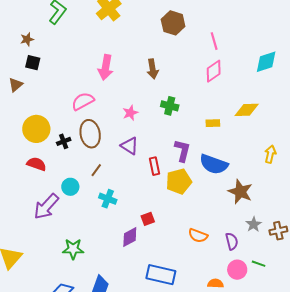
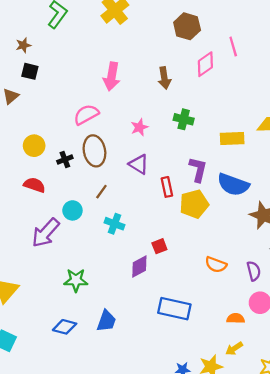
pink diamond: (214, 71) -> (205, 64), moved
yellow rectangle: (213, 123) -> (232, 139), size x1.5
yellow circle: (36, 129) -> (34, 146), size x0.7

